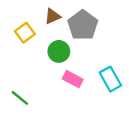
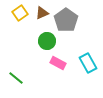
yellow square: (25, 33) -> (20, 13), moved

